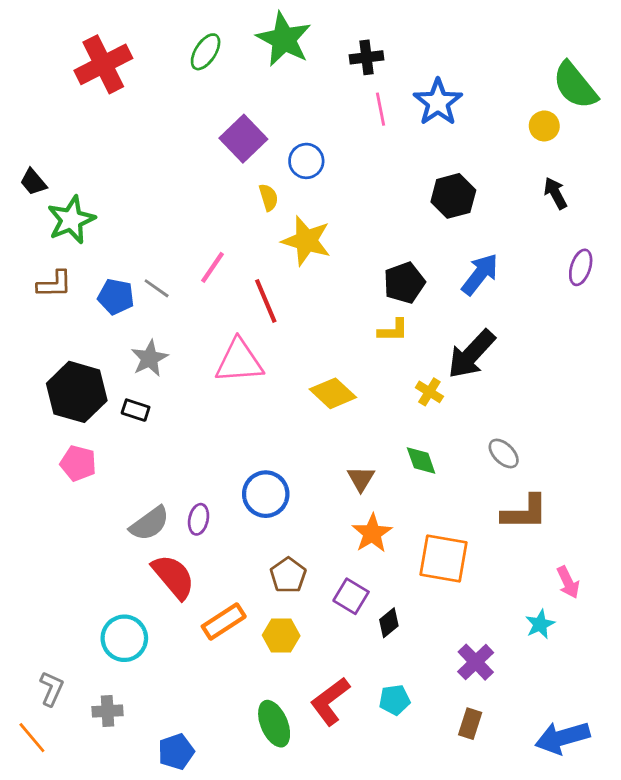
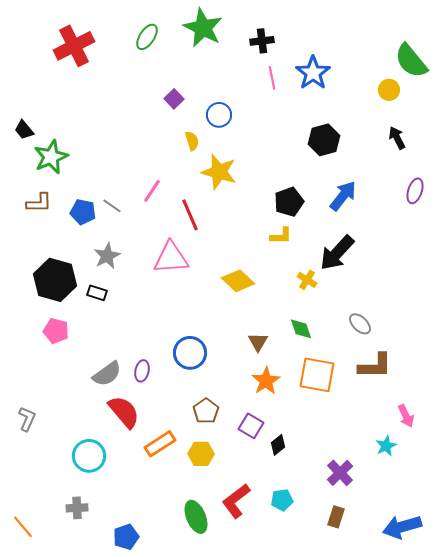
purple square: (243, 139) -> (174, 99), size x0.6
orange square: (443, 558) -> (317, 375), moved
gray L-shape: (52, 689) -> (27, 419), moved

